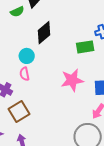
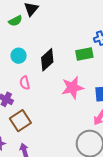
black diamond: (44, 33) -> (47, 60), moved
cyan circle: (27, 56) -> (19, 56), moved

